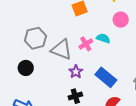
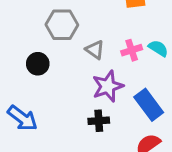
gray triangle: (61, 50) -> (95, 50), size x0.6
purple star: (76, 72) -> (108, 86), size x1.5

